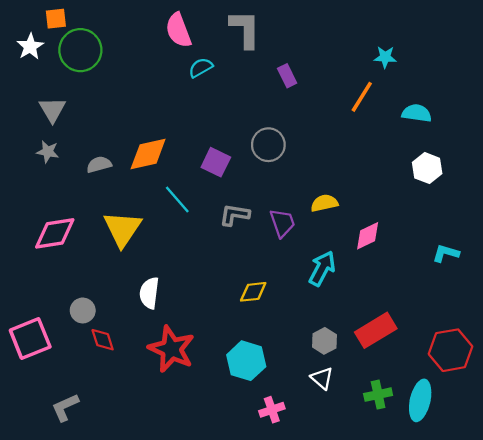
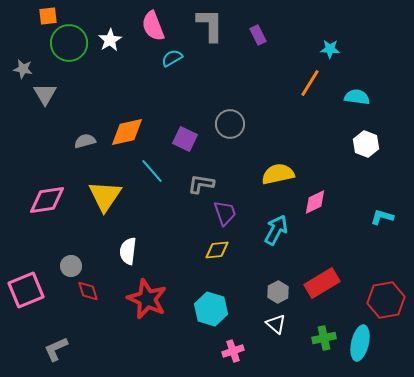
white star: (30, 47) -> (110, 40), moved
purple rectangle: (287, 76) -> (258, 35), moved
gray star: (48, 152) -> (23, 69), moved
yellow semicircle: (324, 203) -> (278, 174), size x1.4
purple trapezoid: (282, 223) -> (225, 213), moved

